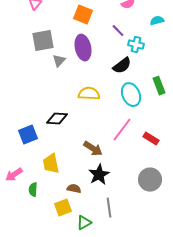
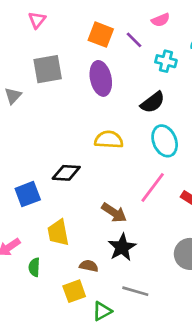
purple line: (118, 31) -> (134, 40), moved
cyan cross: (136, 45) -> (166, 61), moved
gray triangle: (59, 61) -> (13, 96), moved
gray line: (109, 208) -> (135, 291), turned -66

